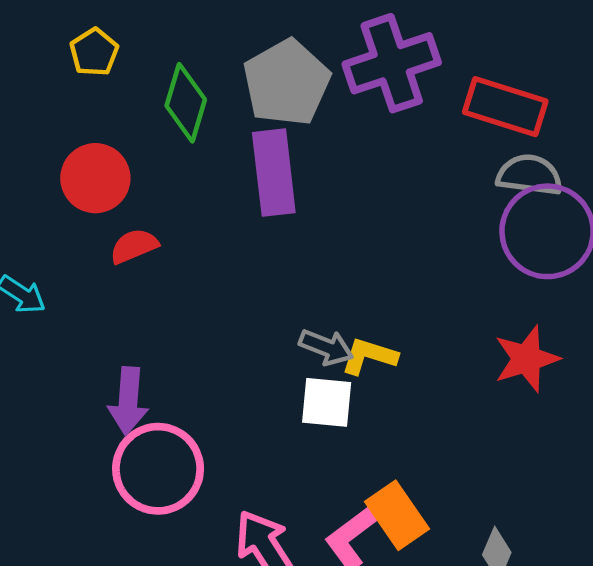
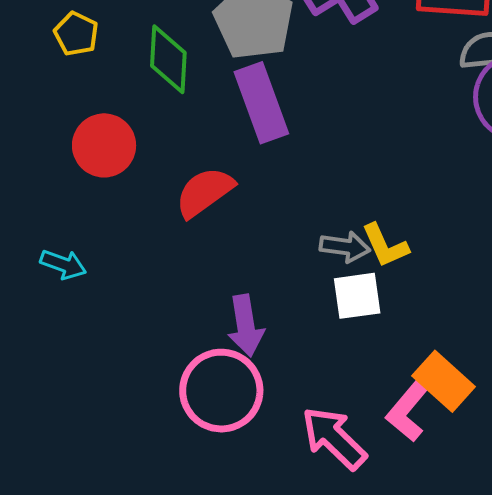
red semicircle: (134, 246) -> (204, 192), moved, size x1.4
yellow L-shape: (369, 356) -> (385, 246), turned -118
purple arrow: (128, 401) -> (246, 326), moved

